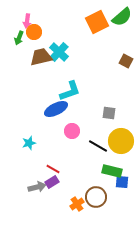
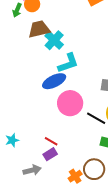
cyan cross: (59, 52) -> (54, 40), moved
pink circle: (72, 131) -> (70, 103), size x1.6
cyan star: (29, 143) -> (12, 140), moved
gray arrow: (37, 187) -> (32, 170), moved

